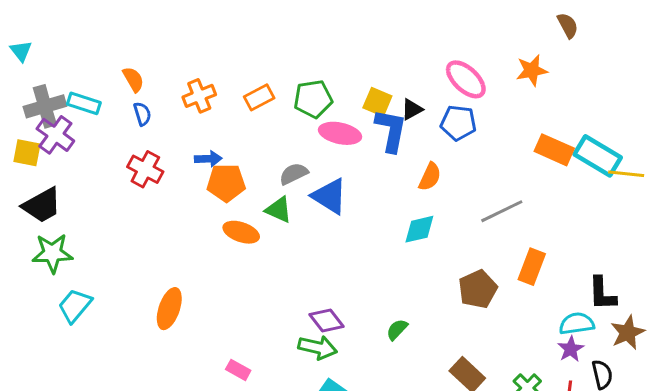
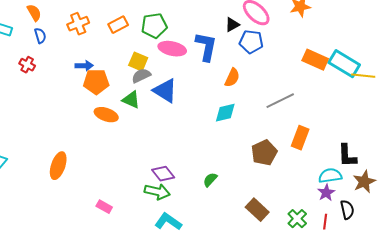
yellow square: (377, 102) -> (138, 62), moved
black triangle: (412, 109) -> (232, 25), moved
red cross: (145, 169) -> (27, 65), moved, size x0.7

